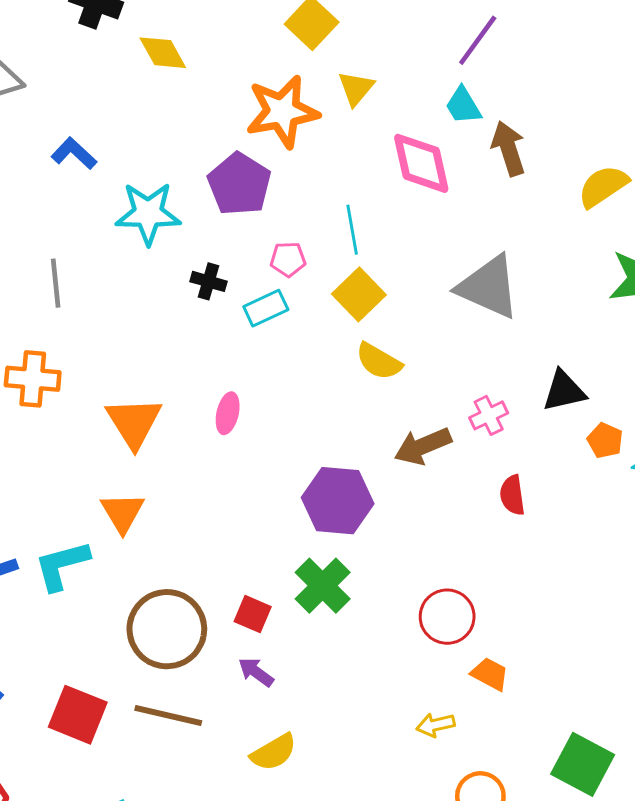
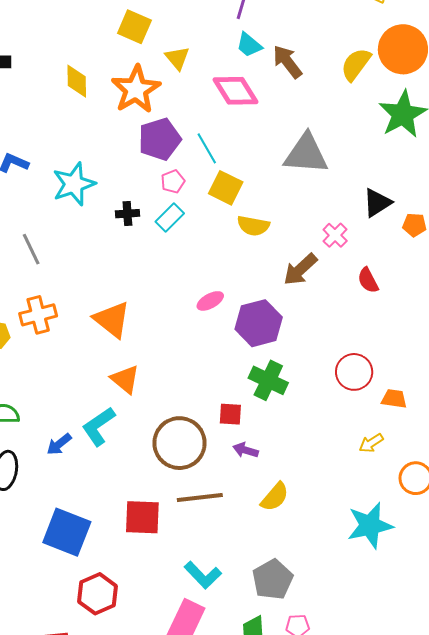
yellow diamond: (163, 53) -> (77, 81), moved, turned 48
purple pentagon: (239, 184) -> (160, 139), moved, turned -30
pink ellipse: (228, 413) -> (210, 301), moved, turned 68

